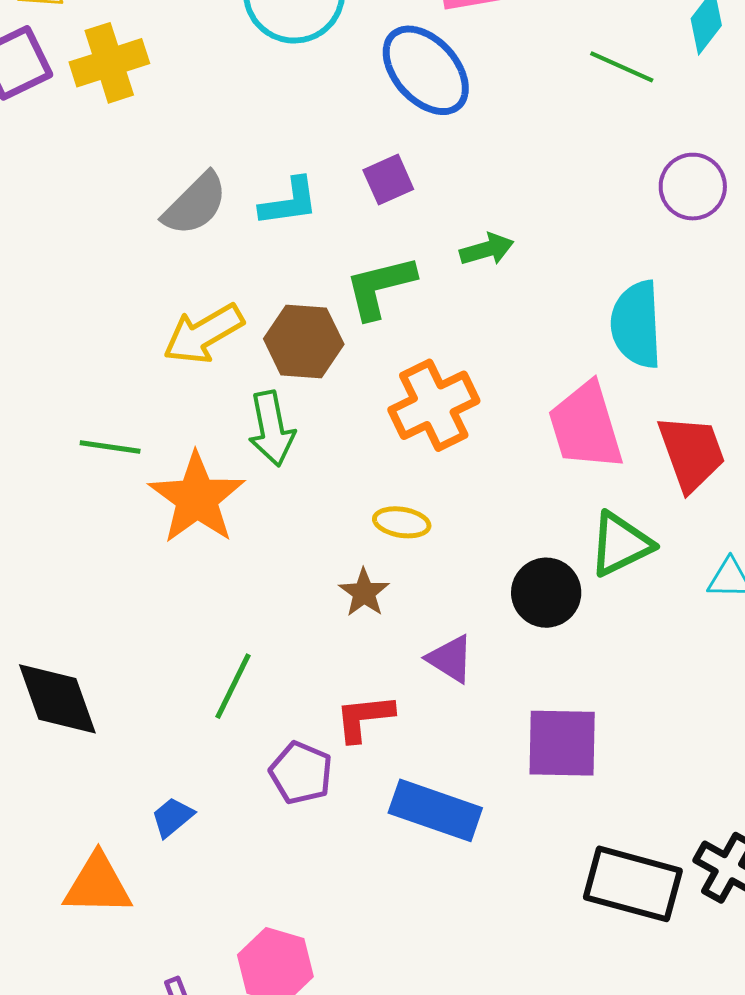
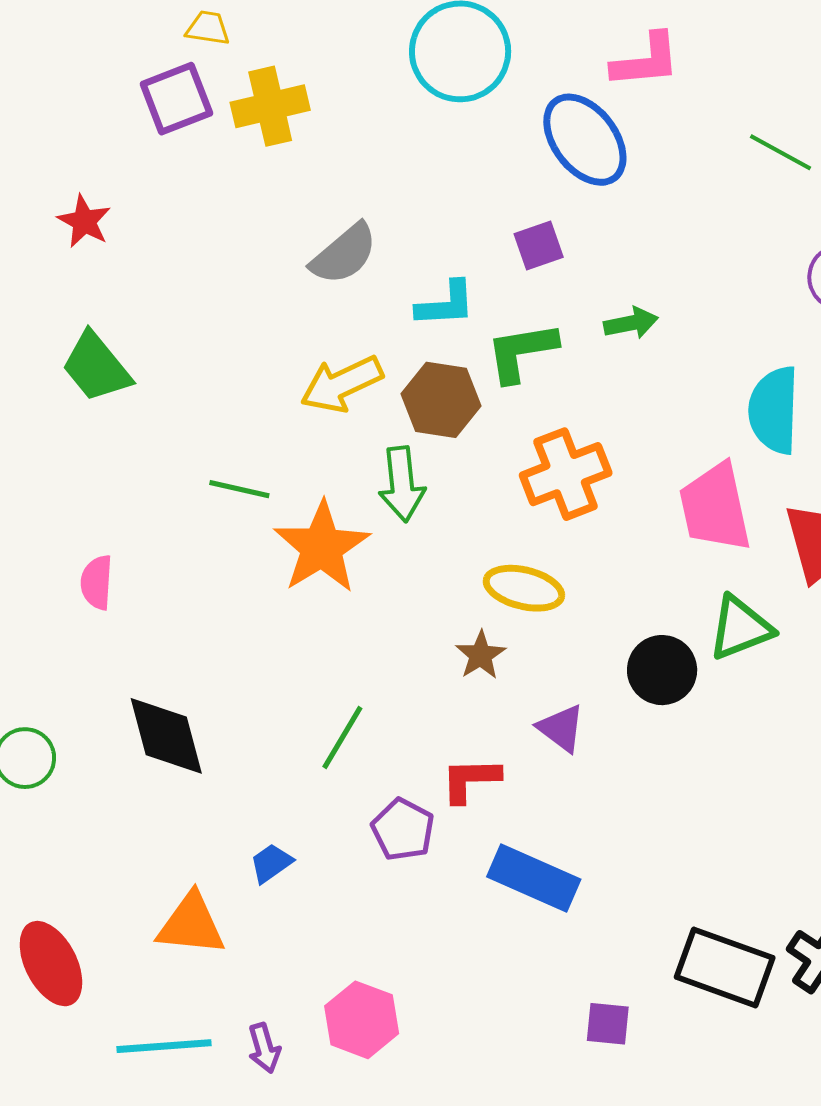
cyan L-shape: (289, 202) -> (446, 304), moved
yellow ellipse: (402, 522) -> (524, 588), size x1.4
purple square: (562, 743) -> (608, 1024), moved, size x0.6

